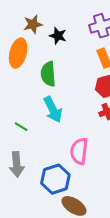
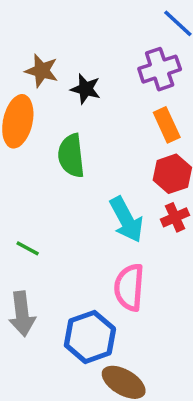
brown star: (33, 24) -> (42, 71), turned 30
cyan arrow: (53, 110) -> (126, 220), moved

